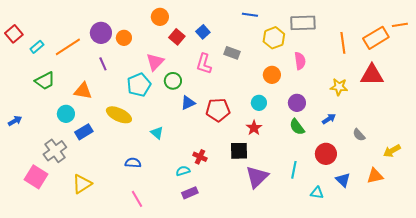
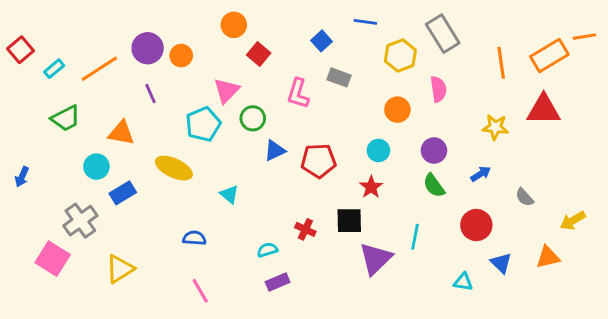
gray rectangle: (303, 23) -> (443, 34), turned 60
blue square: (203, 32) -> (321, 41), moved
blue arrow: (15, 121) -> (22, 177), turned 144
red cross: (200, 157) -> (305, 229), moved
cyan line: (294, 170) -> (415, 237), moved

